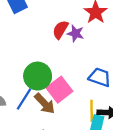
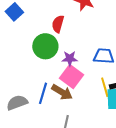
purple star: (76, 33) -> (70, 59), moved
green circle: (38, 76) -> (45, 46), moved

